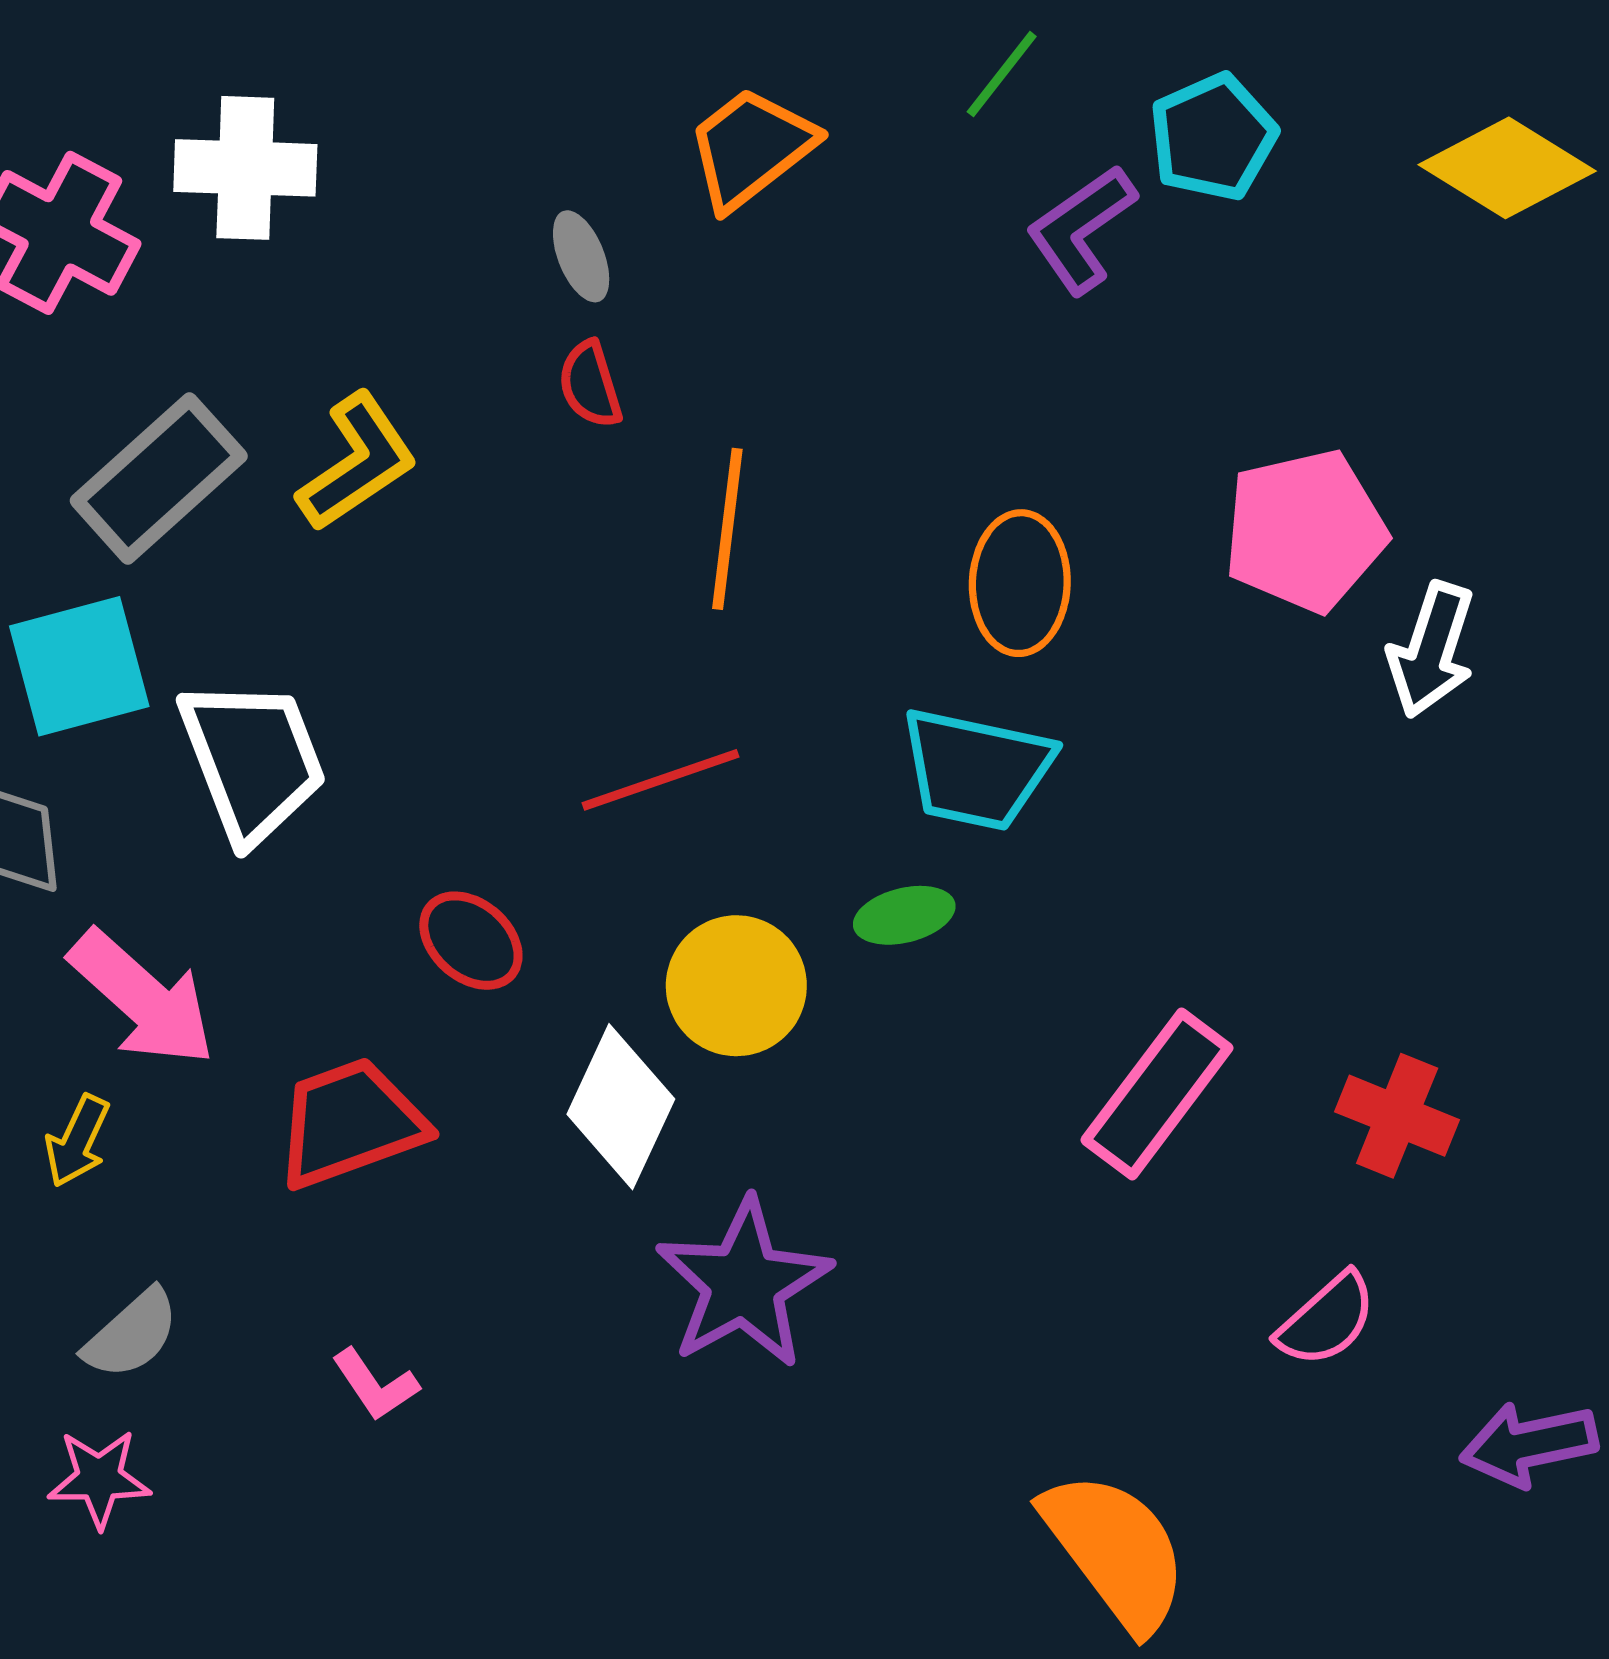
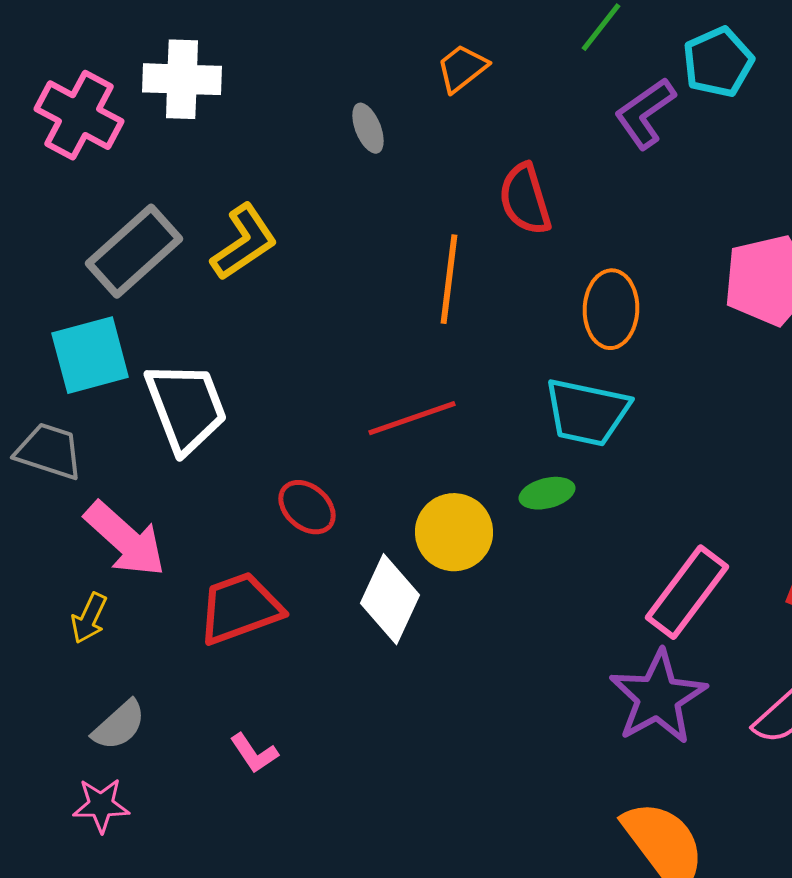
orange trapezoid: (751, 148) -> (462, 68), size x0.7
red semicircle: (590, 385) -> (525, 199), moved, size x1.5
purple star: (744, 1284) -> (658, 697), moved

